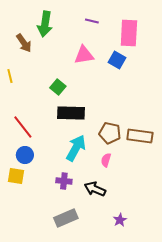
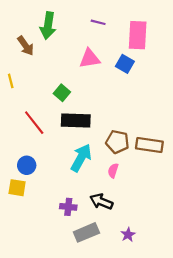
red line: (23, 127) -> (34, 123), moved
purple cross: (64, 181) -> (68, 207), moved
gray rectangle: (66, 218) -> (86, 232), moved

